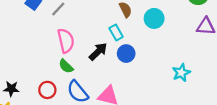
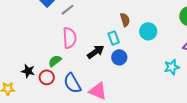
green semicircle: (66, 66) -> (55, 61), moved, turned 88
cyan star: (181, 73) -> (172, 67), moved
black star: (11, 89) -> (28, 71), moved

